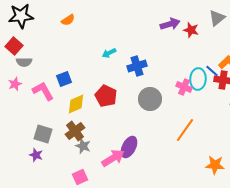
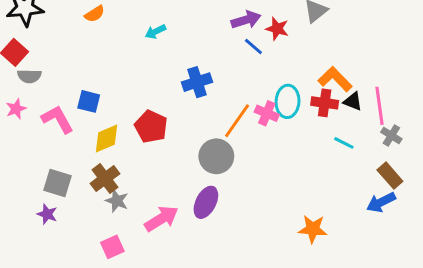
cyan arrow: (109, 53) -> (155, 32), moved
blue line: (212, 71) -> (253, 46), moved
blue square: (64, 79) -> (89, 101), turned 35
gray circle: (150, 99) -> (216, 156), moved
orange line: (185, 130) -> (237, 121), moved
purple ellipse: (129, 147) -> (206, 202), moved

